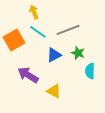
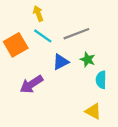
purple arrow: (28, 75) -> (31, 84), turned -65
yellow triangle: (54, 91) -> (93, 111), moved

